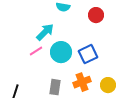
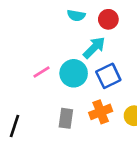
red circle: (96, 15) -> (108, 19), moved
cyan arrow: (45, 32) -> (94, 48), moved

